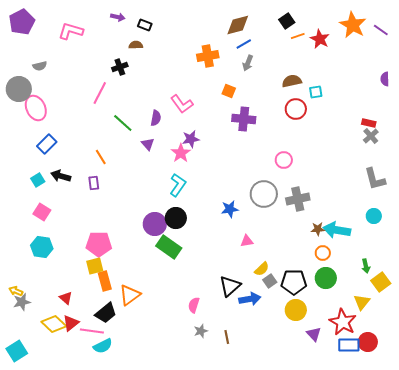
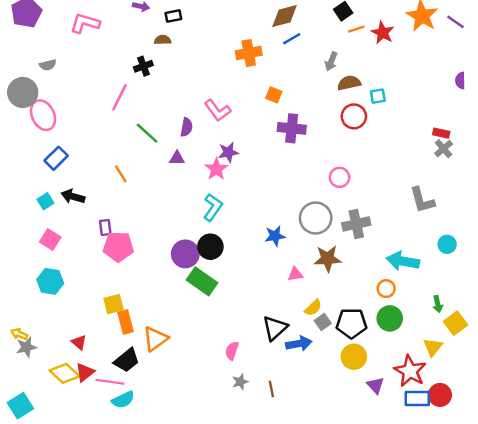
black rectangle: (145, 25) -> (173, 16), turned -32
gray arrow: (248, 63) -> (331, 61), moved
purple triangle: (148, 144) -> (177, 158), turned -48
gray L-shape: (375, 179) -> (422, 200), moved
purple rectangle: (94, 183) -> (105, 228), moved
brown star: (318, 229) -> (328, 259), moved, size x1.6
pink pentagon: (99, 244) -> (118, 247), moved

